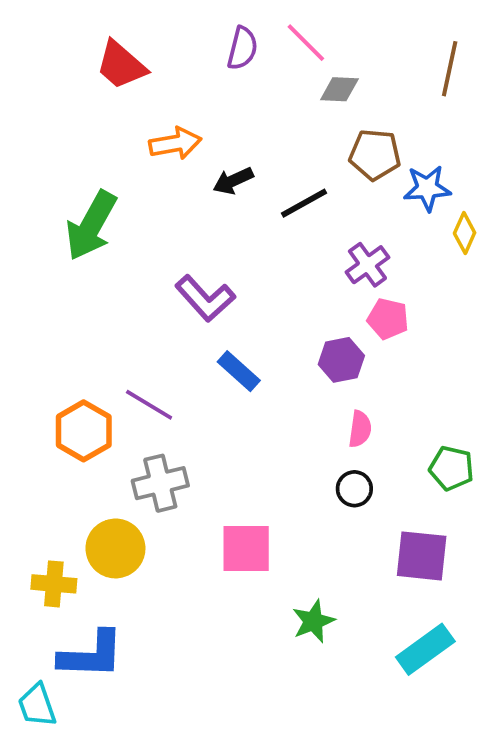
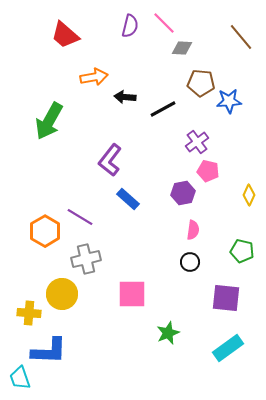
brown line: (450, 69) -> (241, 37), turned -52
black arrow: (233, 181) -> (125, 97), turned 30
yellow diamond: (465, 233) -> (249, 195), moved
purple L-shape: (205, 298) -> (110, 160), turned 80

